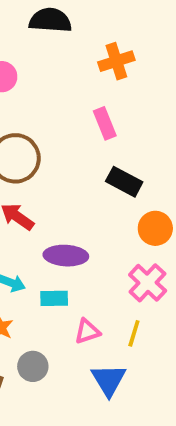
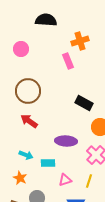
pink rectangle: (105, 123) -> (68, 61), moved
purple ellipse: (66, 256) -> (66, 141), moved

